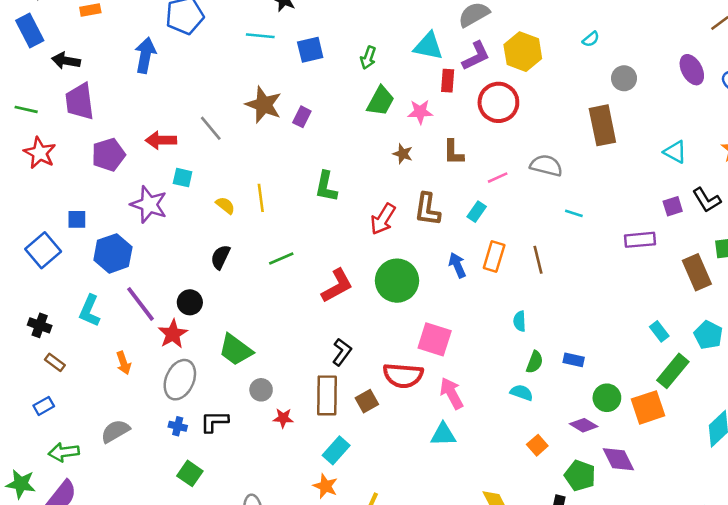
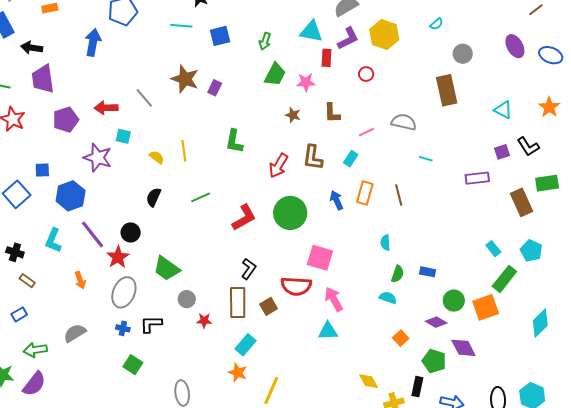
red circle: (498, 102) -> (366, 74), size x0.5

